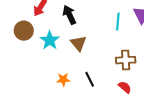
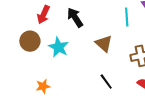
brown triangle: (78, 43) -> (104, 44), moved
orange star: (63, 80) -> (43, 86), moved

